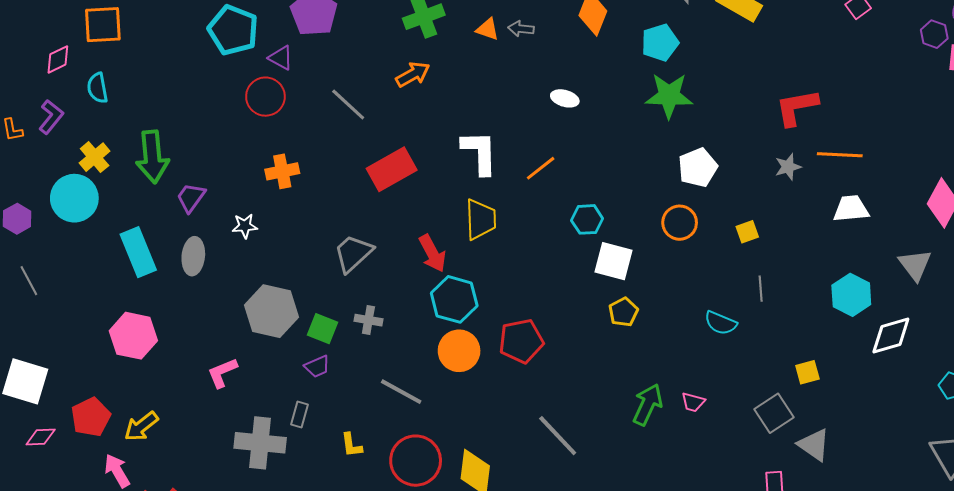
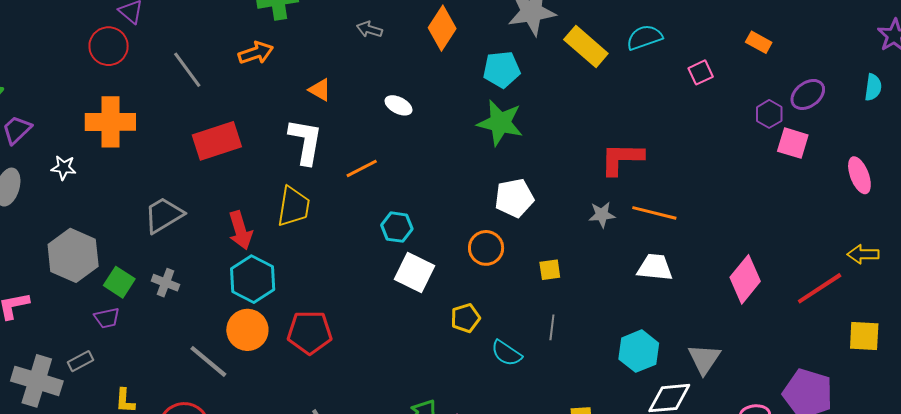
orange triangle: (488, 29) -> (320, 90), moved
orange cross: (282, 171) -> (110, 122), size x1.5
gray triangle: (915, 265) -> (704, 359), moved
yellow pentagon: (623, 312) -> (465, 318), moved
gray line: (401, 392) -> (208, 361), moved
gray rectangle: (300, 414) -> (80, 361), turned 35

